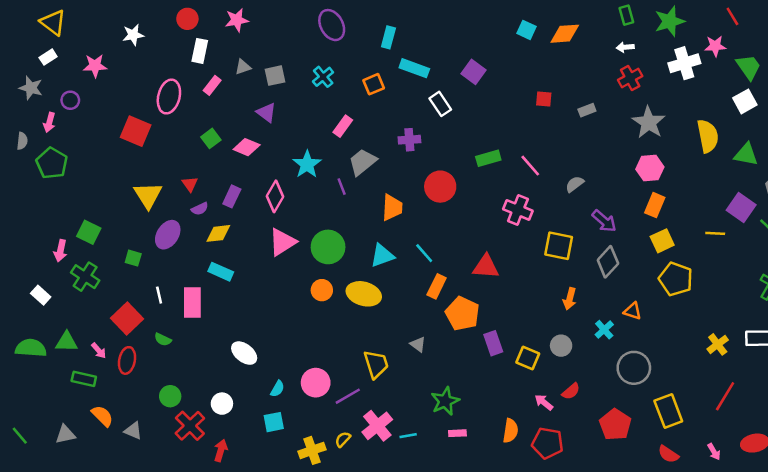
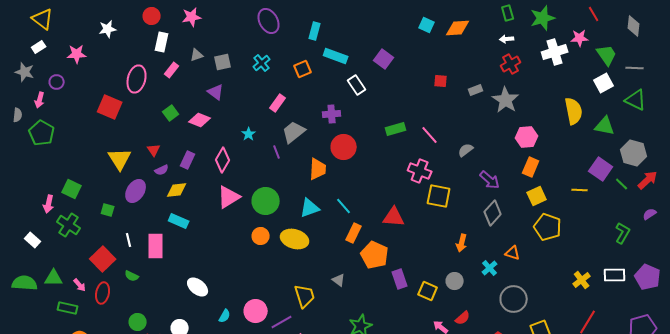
gray star: (649, 122) -> (506, 100), moved
cyan star: (307, 164) -> (249, 134), size x0.6
red circle: (440, 187) -> (344, 147), moved
yellow square: (559, 246) -> (439, 196), moved

